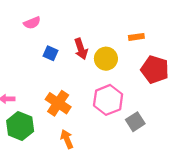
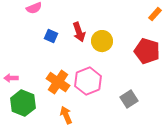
orange rectangle: (136, 37) -> (155, 14), moved, turned -40
pink hexagon: (108, 100) -> (88, 81), moved

